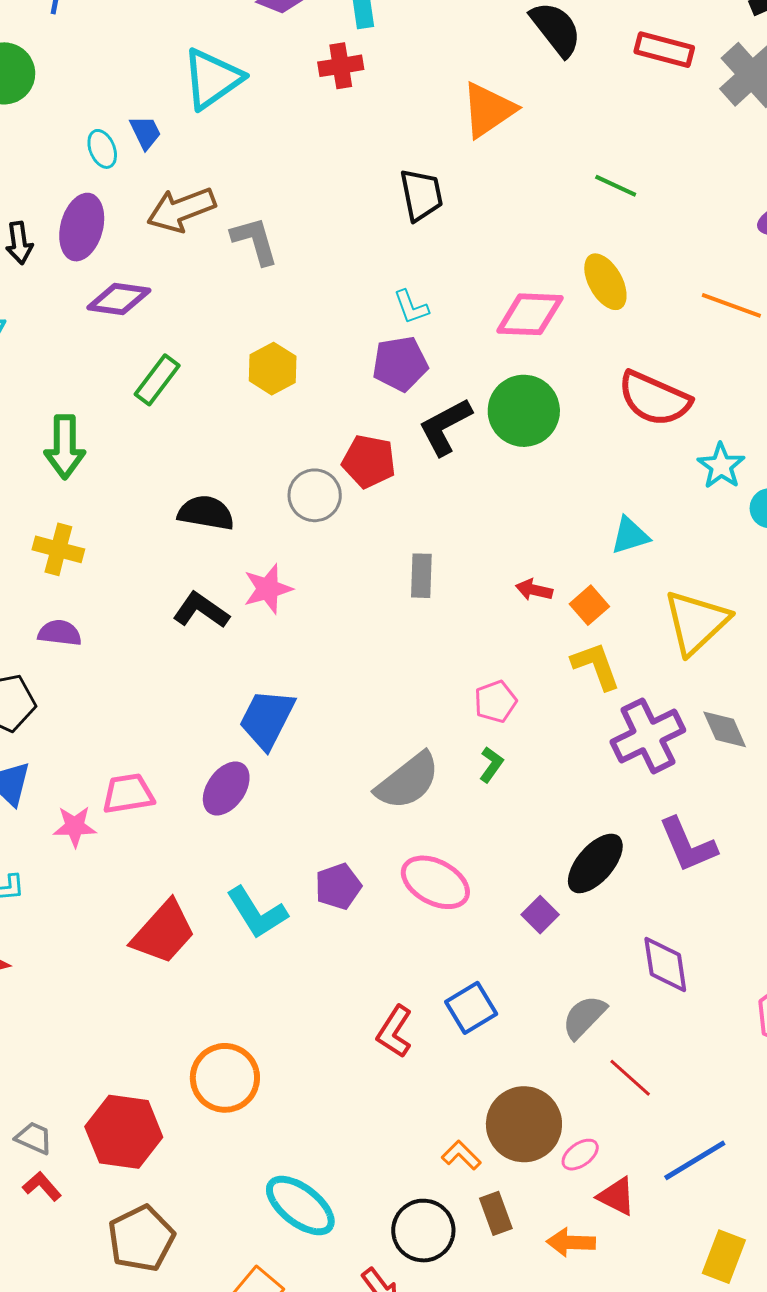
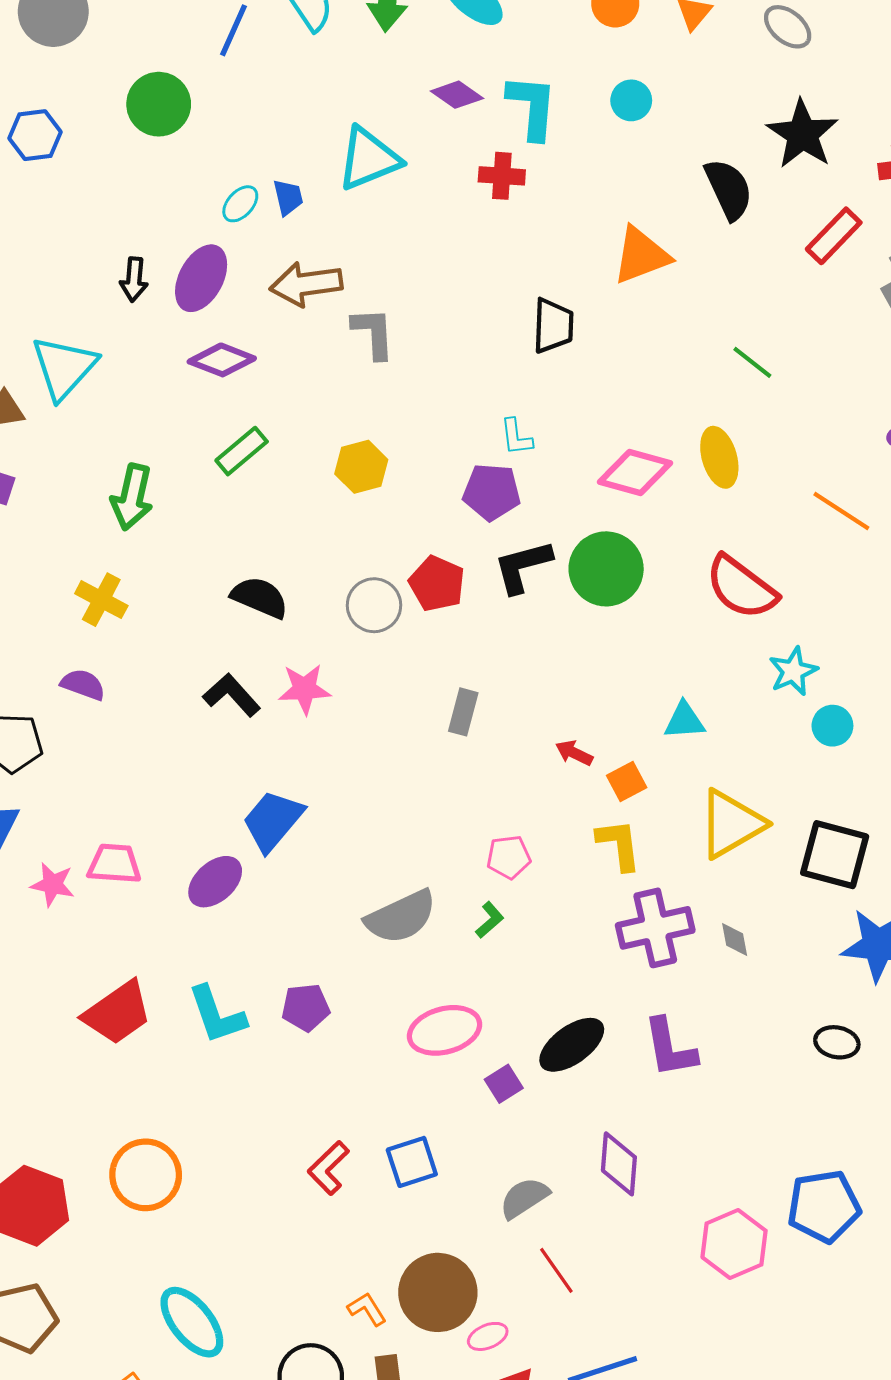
red rectangle: (664, 50) -> (834, 236), turned -74
cyan ellipse: (102, 149) -> (240, 204), turned 51
gray diamond: (725, 729) -> (735, 939), size x0.7
pink ellipse: (435, 882) -> (444, 1030), moved, turned -56

